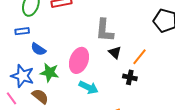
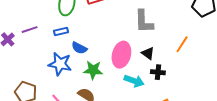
black triangle: (115, 52) -> (148, 53), moved
blue star: (22, 76) -> (60, 64), moved
black cross: (130, 77) -> (158, 72), moved

